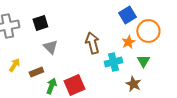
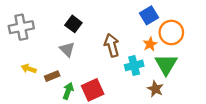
black square: (40, 23) -> (73, 24), moved, turned -35
green triangle: (143, 61) -> (166, 64), size x1.6
yellow arrow: (14, 65) -> (29, 69), turned -104

